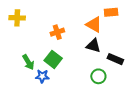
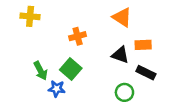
orange rectangle: (111, 12) -> (143, 45), moved
orange triangle: (94, 25) -> (122, 17), moved

